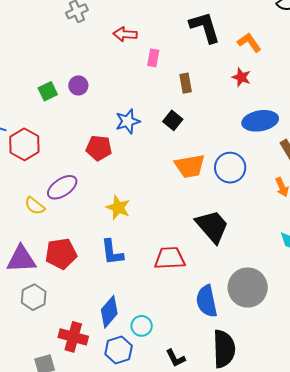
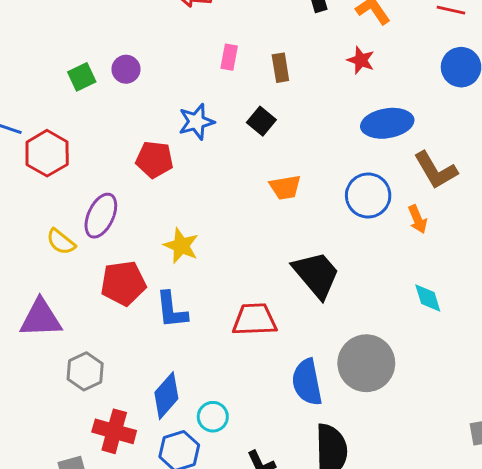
pink rectangle: (153, 58) -> (229, 57), moved
orange trapezoid: (190, 166) -> (285, 187), size x0.7
blue circle: (230, 168) -> (368, 195), moved
purple ellipse: (62, 187) -> (101, 216), turned -32
red pentagon: (61, 254) -> (123, 283), moved
gray hexagon: (34, 297) -> (85, 371), moved

